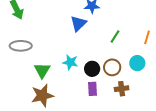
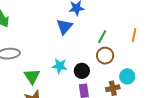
cyan circle: (137, 63) -> (127, 76), moved
brown circle: (112, 67) -> (105, 56), moved

